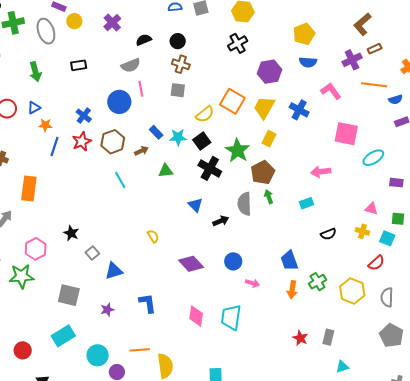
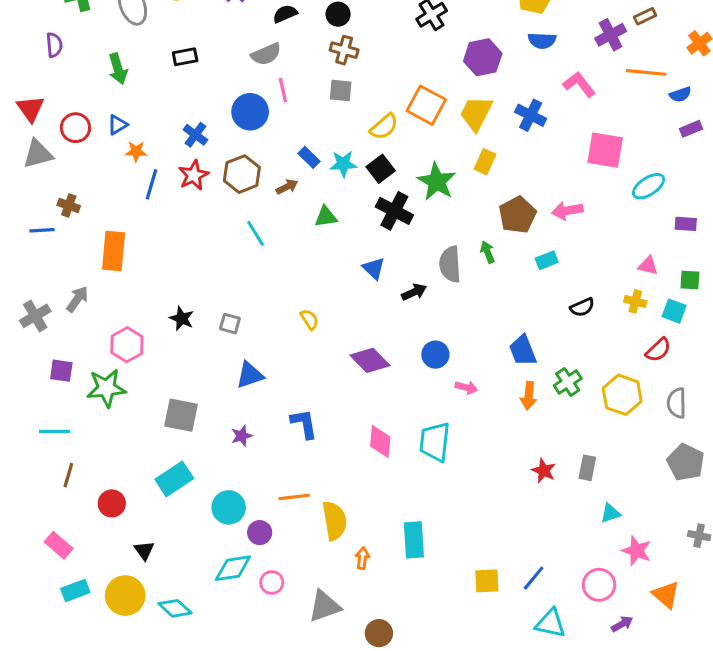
brown pentagon: (263, 172) -> (517, 215), moved
gray square: (92, 253) -> (230, 324), moved, turned -32

